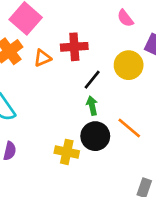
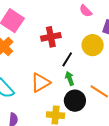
orange triangle: (42, 58) -> (40, 83), moved, size x1.5

